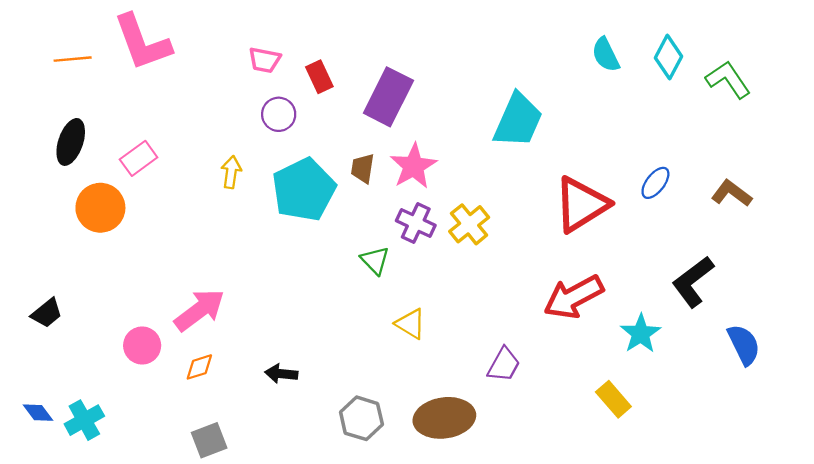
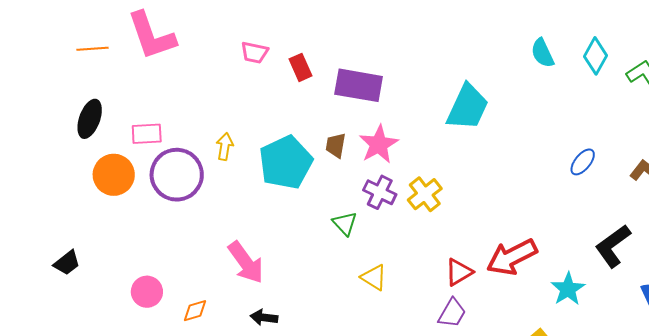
purple rectangle: (388, 97) -> (359, 85), turned 72
purple circle: (279, 114) -> (177, 175), moved, size x1.8
pink rectangle: (139, 158) -> (147, 134), turned 32
red triangle: (581, 204) -> (459, 272), moved, size x0.6
pink arrow: (199, 310) -> (246, 263), moved, turned 90

